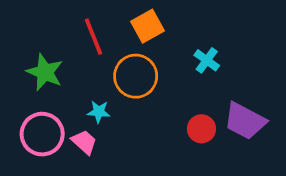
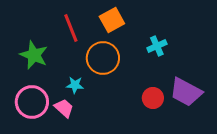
cyan cross: (207, 60) -> (157, 46), turned 30

